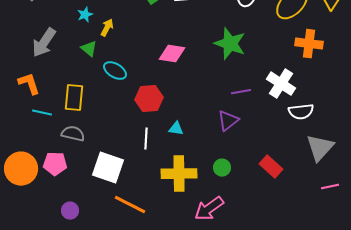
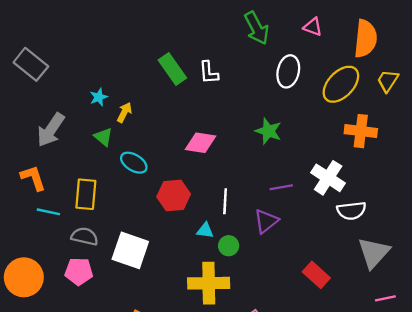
green star: (230, 44) -> (268, 131), size x0.7
white line: (146, 139) -> (225, 201), moved
pink pentagon: (55, 164) -> (79, 271), moved
white square: (108, 168) -> (130, 250), moved
green circle: (222, 168) -> (229, 246), moved

